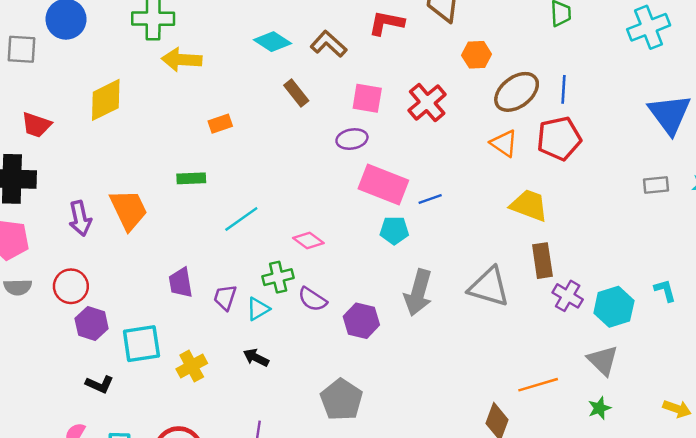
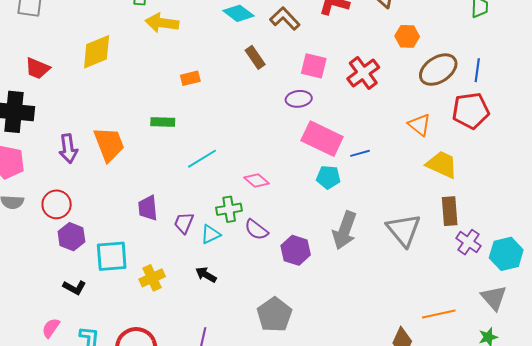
orange triangle: (504, 143) -> (419, 125), moved
gray triangle: (489, 287) -> (404, 230), turned 30

